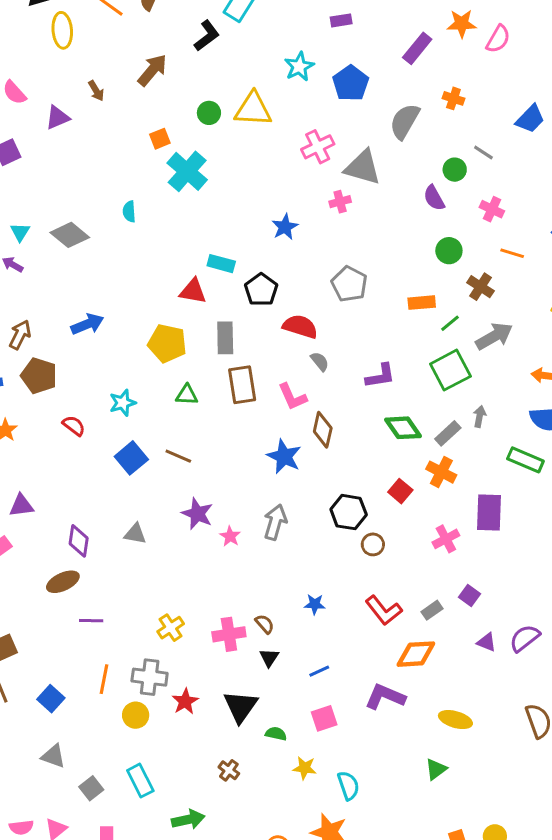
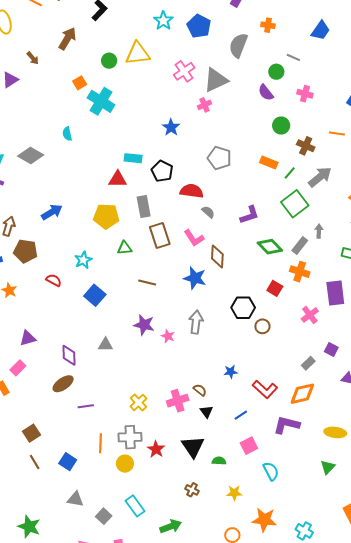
gray triangle: (363, 167) -> (216, 80), turned -32
orange line: (512, 253) -> (337, 134), moved
orange rectangle: (422, 303) -> (269, 162), turned 36
brown line: (178, 456) -> (147, 282), moved
red L-shape: (384, 610) -> (265, 389), moved
yellow star: (305, 768) -> (234, 493), moved
cyan semicircle: (348, 786) -> (271, 471), moved

